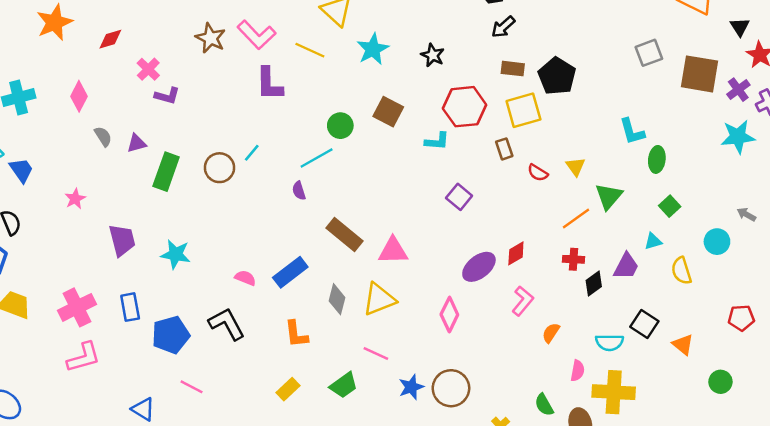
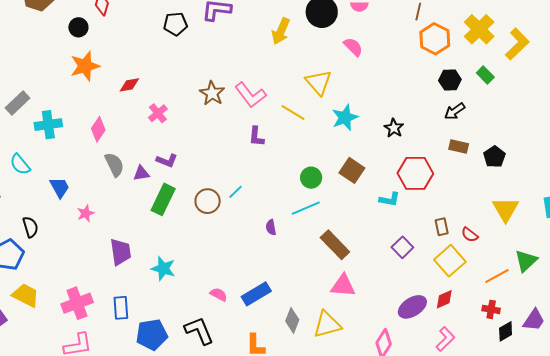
black pentagon: (557, 76) -> (494, 157), size x0.7
purple L-shape: (269, 84) -> (256, 137), size x0.7
purple L-shape: (167, 96) -> (167, 161), moved
yellow square: (523, 110) -> (450, 261), moved, turned -32
gray semicircle: (103, 136) -> (114, 165), size x1.4
brown rectangle: (504, 149) -> (442, 227), moved
cyan line: (317, 158) -> (306, 208), moved
yellow triangle: (576, 167) -> (506, 209), moved, size x1.6
blue trapezoid: (21, 170) -> (60, 187), moved
brown rectangle: (345, 234) -> (335, 245), moved

